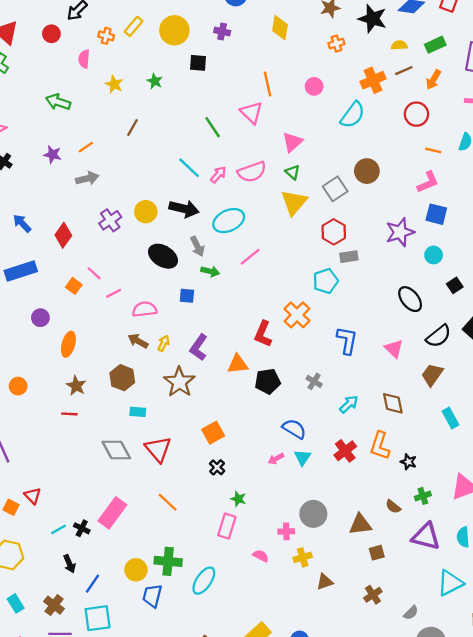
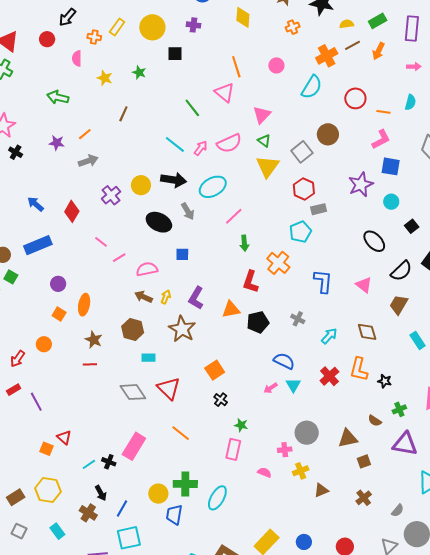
red circle: (416, 114) -> (355, 98), moved
green arrow: (210, 271) -> (244, 243), moved, turned 77
orange square: (74, 286) -> (59, 314), moved
brown cross: (54, 605) -> (88, 513), moved

